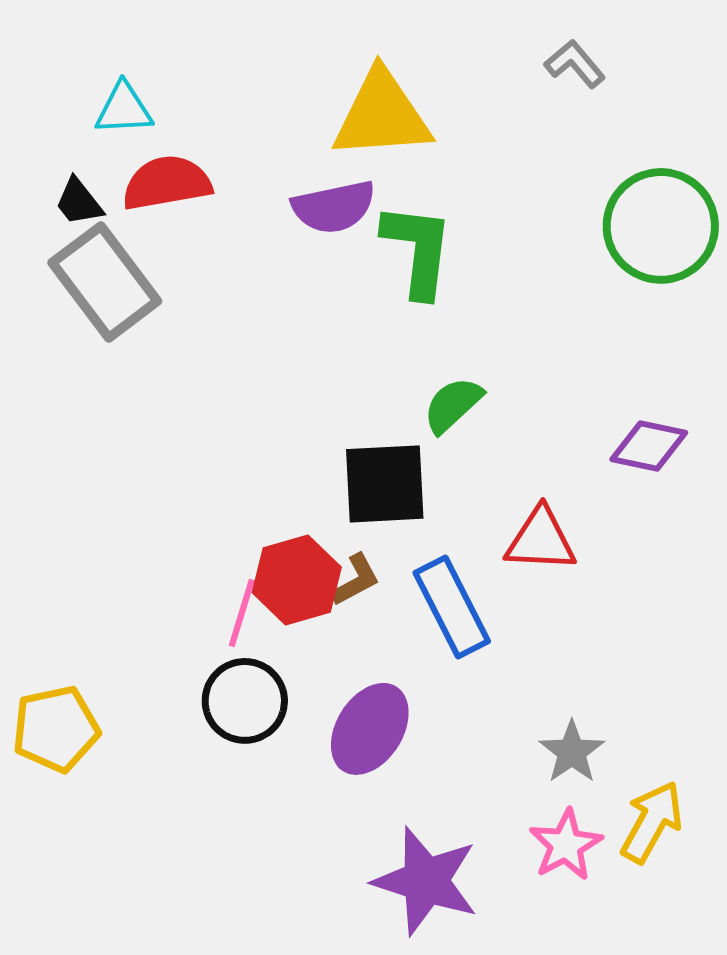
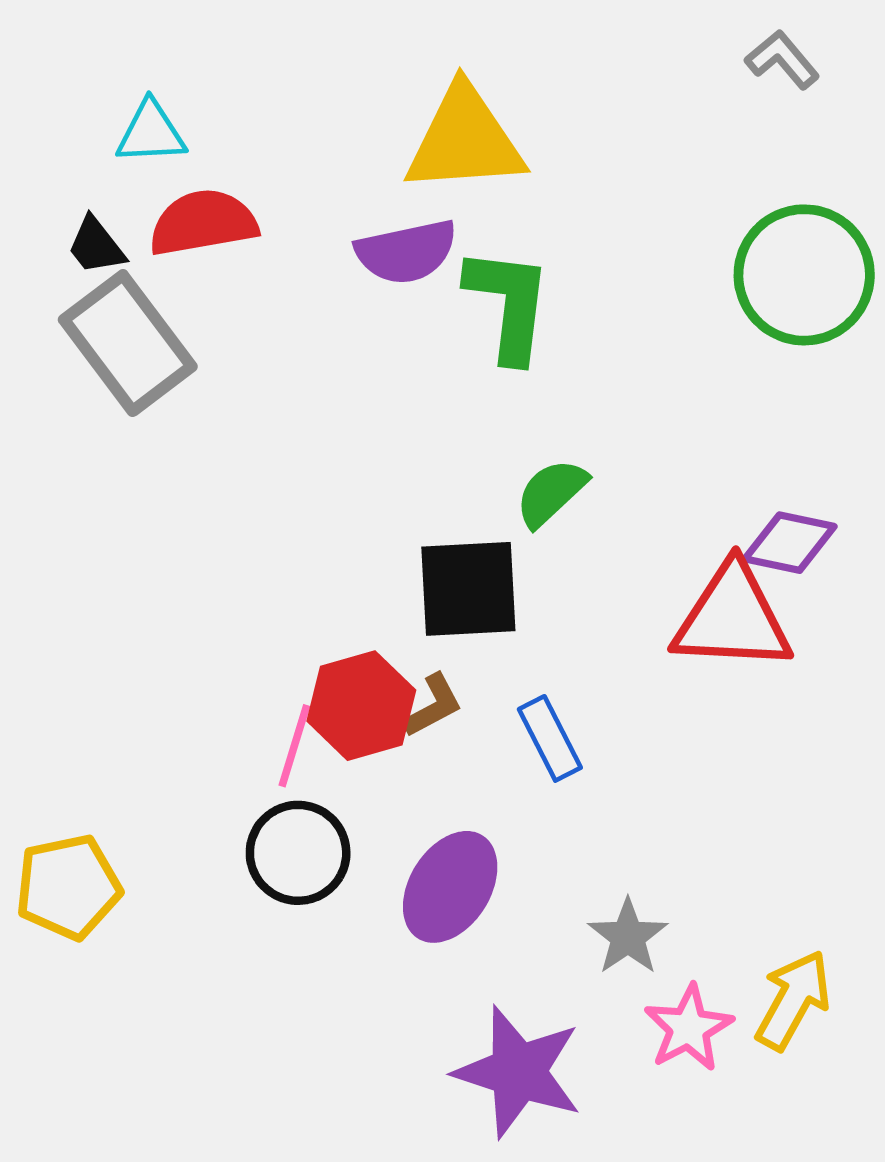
gray L-shape: (575, 64) -> (782, 60), moved
red triangle: (541, 540) -> (732, 618), moved, size x1.4
blue rectangle: (452, 607) -> (550, 738), size x0.7
gray star: (572, 752) -> (628, 937), moved

